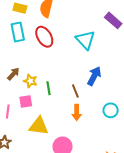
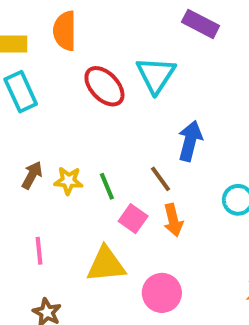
red ellipse: (44, 37) -> (104, 86), moved
cyan triangle: (85, 40) -> (156, 75), turned 30
pink square: (26, 101) -> (133, 219), moved, turned -32

